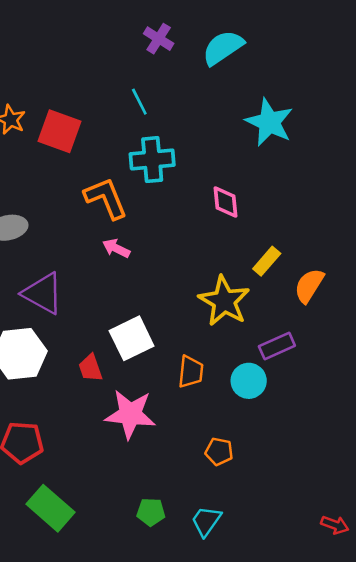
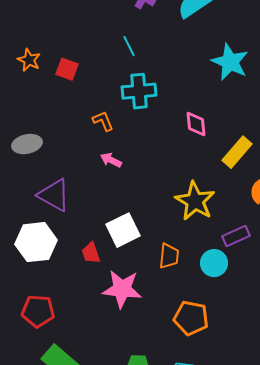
red square: (60, 131) -> (67, 69), size x0.7
orange L-shape: (106, 198) -> (103, 121), size x0.6
yellow rectangle: (267, 261) -> (237, 152), moved, size x1.4
orange pentagon: (219, 452) -> (191, 318), size x1.6

